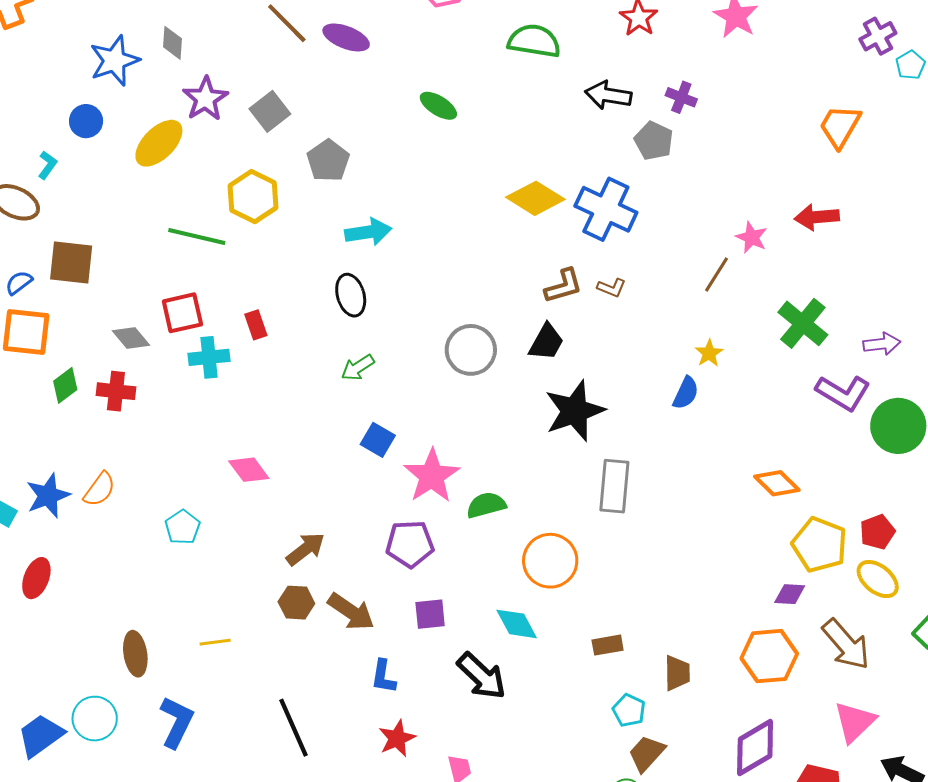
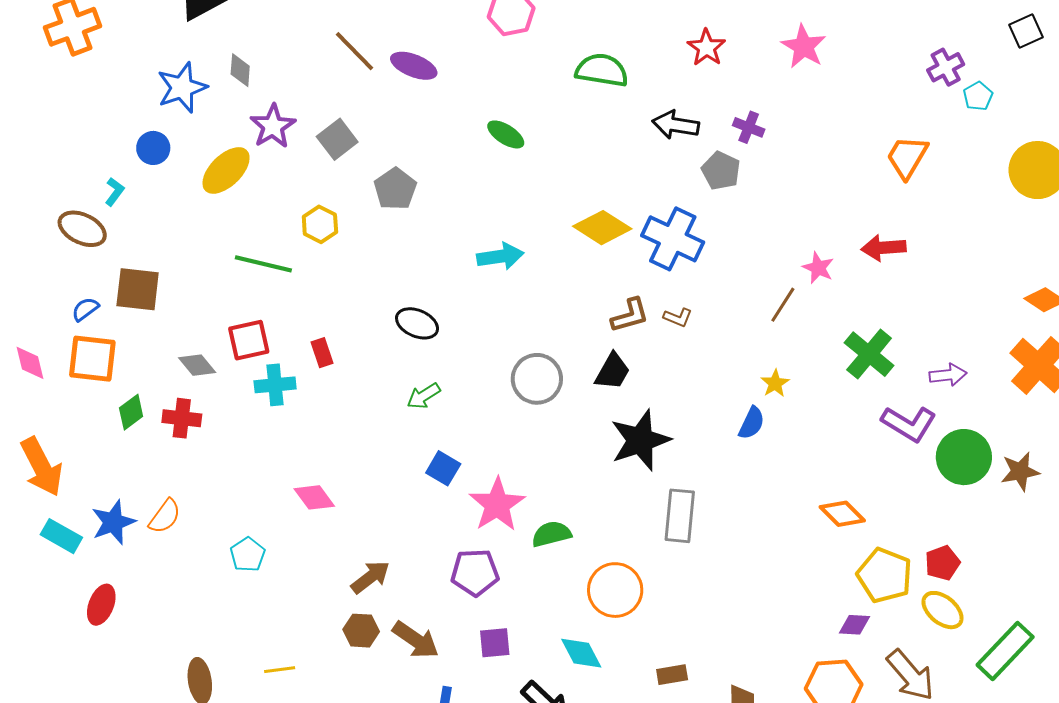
yellow hexagon: (253, 197) -> (320, 224), size x0.7
cyan arrow: (368, 232) -> (500, 256), moved
black ellipse: (351, 295) -> (417, 323), turned -51

